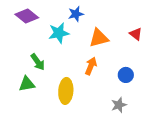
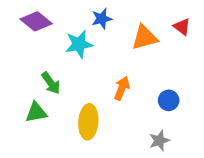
red triangle: (136, 34) -> (182, 27), moved
orange triangle: (99, 38) -> (145, 37), moved

